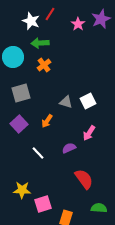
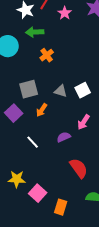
pink star: (78, 24) -> (65, 13), moved
orange cross: (44, 65) -> (47, 55), moved
gray square: (21, 93) -> (29, 89), moved
pink square: (43, 204) -> (38, 193), turned -30

